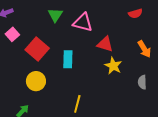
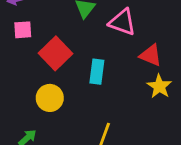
pink square: (12, 34) -> (23, 30), turned 32

